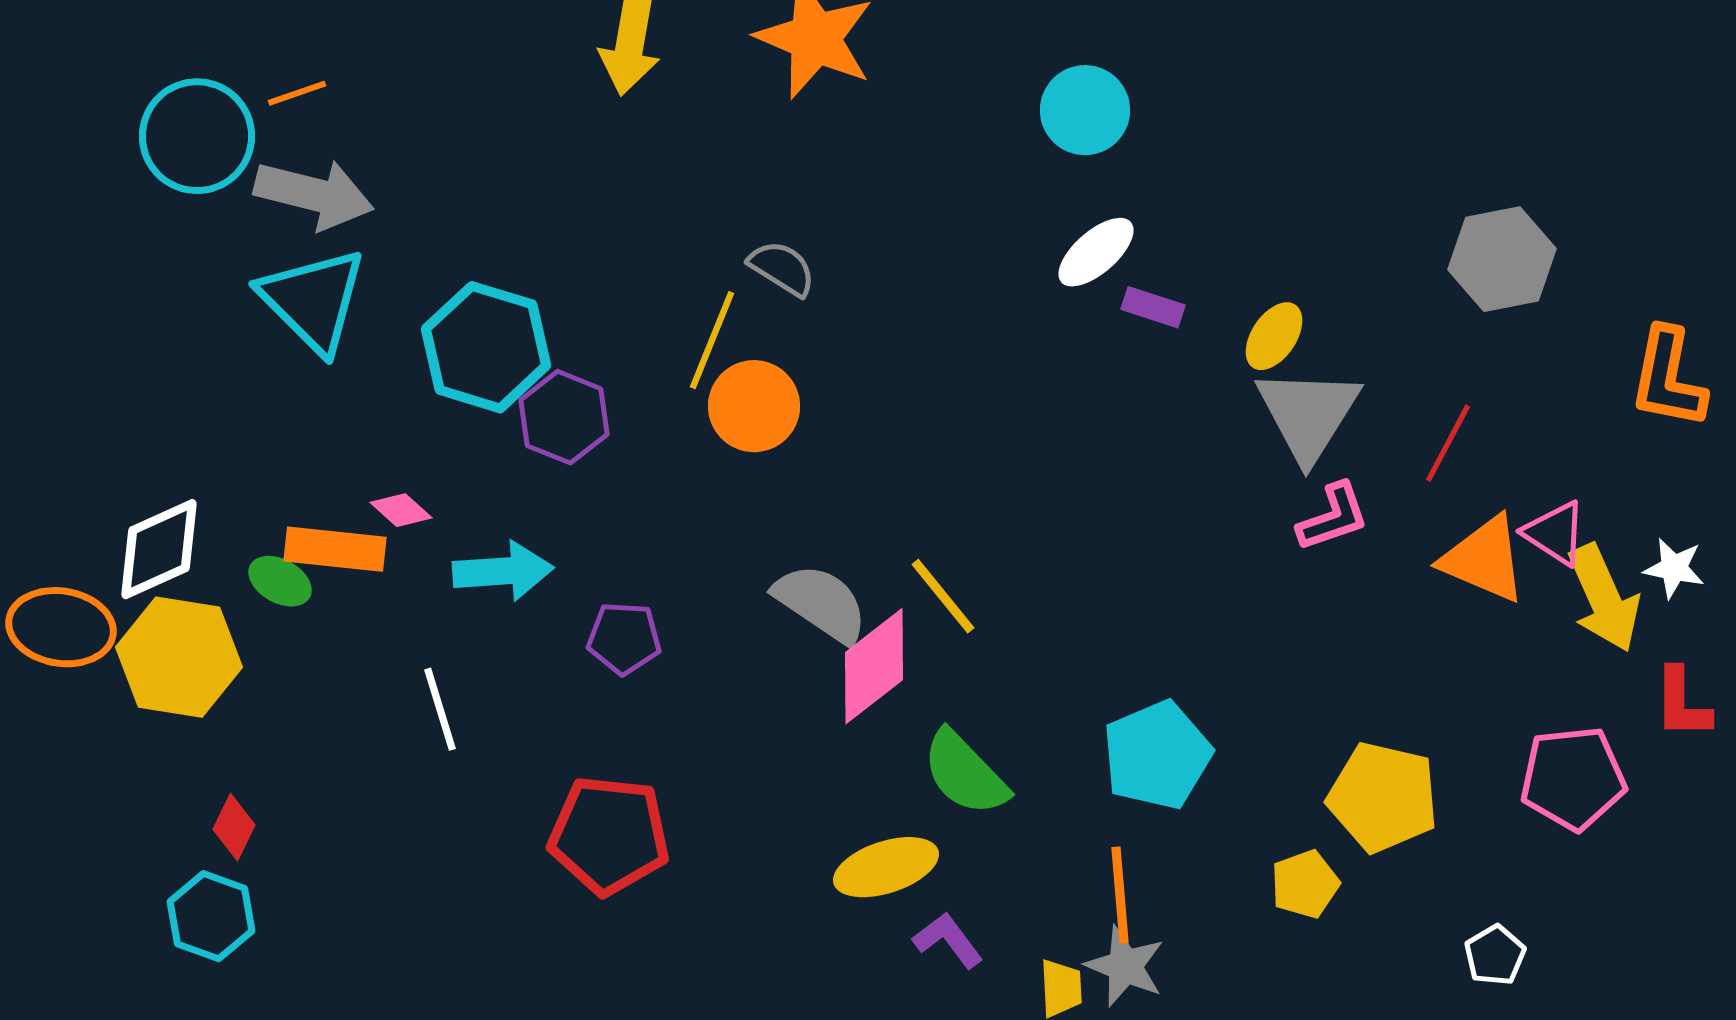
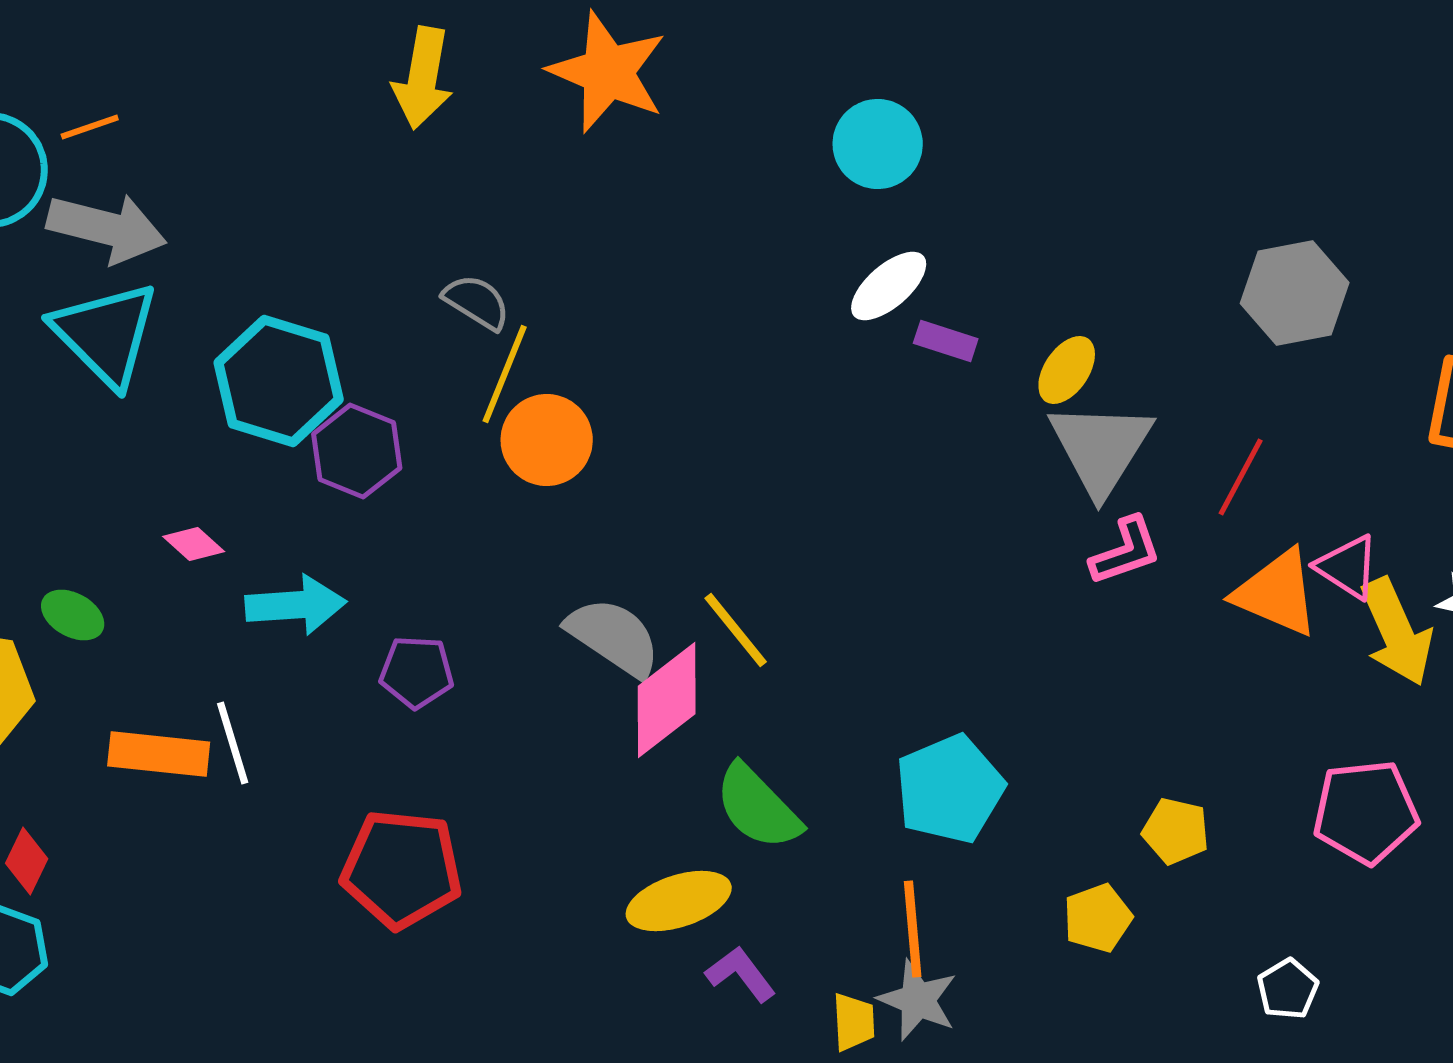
gray semicircle: (782, 268) -> (477, 302), moved
orange rectangle: (335, 549) -> (159, 754), moved
yellow pentagon: (1383, 797) -> (1176, 831), size x0.6

